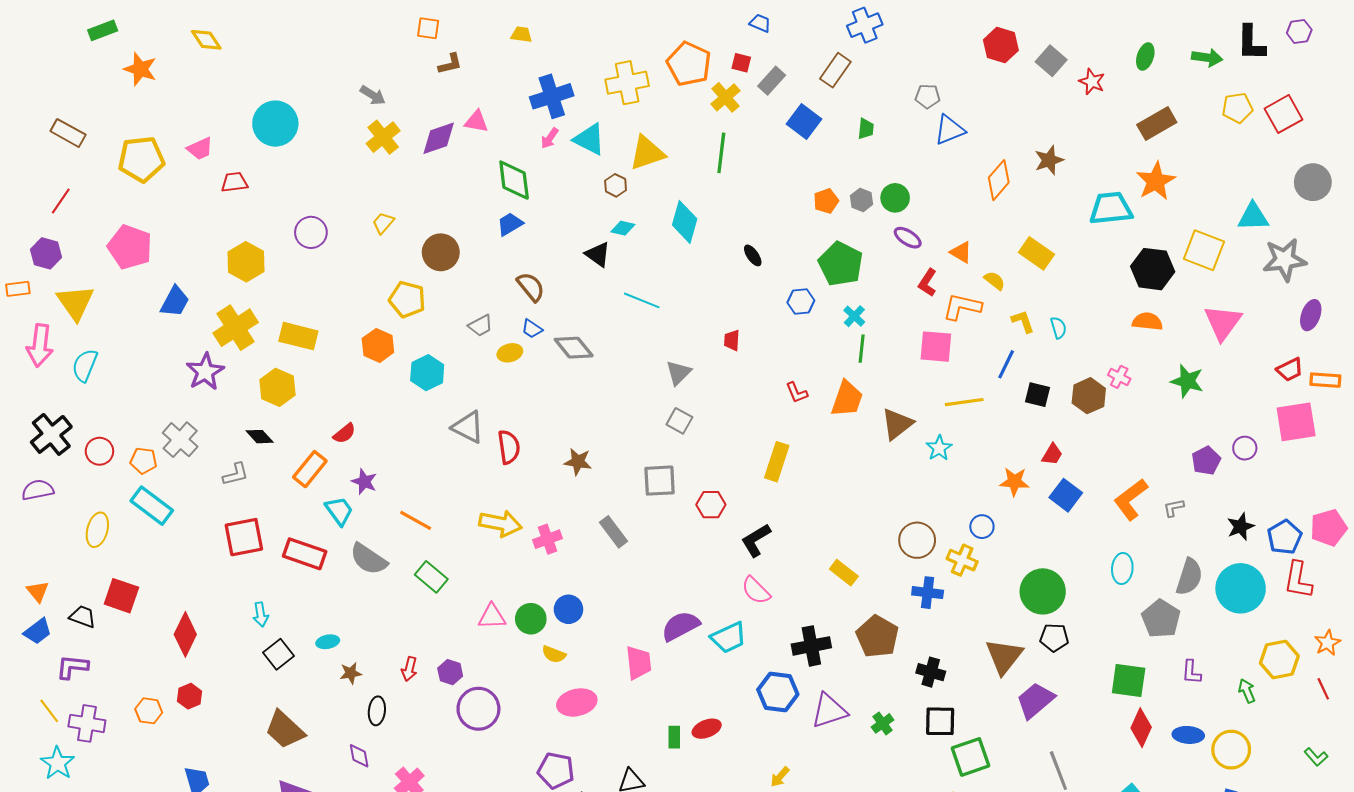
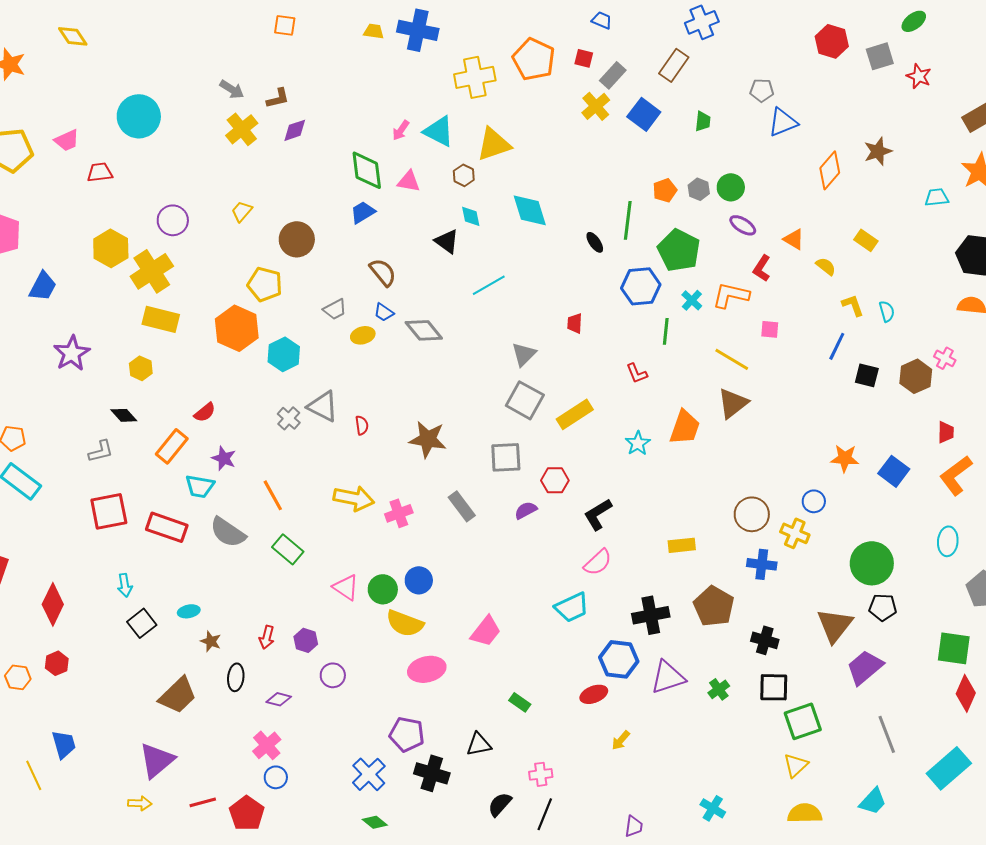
green ellipse: (1145, 57) -> (914, 21), moved, turned 35
gray square: (1051, 61) -> (880, 56), turned 32
brown L-shape: (450, 64) -> (278, 98), moved
blue cross: (552, 96) -> (418, 30), moved, turned 30
yellow cross: (726, 97) -> (596, 106), moved
pink triangle: (476, 121) -> (409, 181), moved
purple diamond: (439, 138) -> (295, 130), size x0.7
green line: (721, 153) -> (628, 220), moved
cyan trapezoid: (1111, 208) -> (937, 197), size x0.6
cyan diamond: (685, 222) -> (530, 210), turned -33
cyan diamond: (623, 228) -> (471, 216), turned 65
yellow rectangle: (1036, 253) -> (866, 240), size x0.7
cyan line: (642, 300) -> (489, 285), turned -52
blue hexagon: (801, 302) -> (641, 286), size x1.5
orange L-shape: (962, 307) -> (731, 295), moved
yellow cross: (236, 328) -> (152, 271), moved
orange hexagon: (378, 345) -> (237, 328), size x1.4
pink square: (936, 347) -> (770, 329), size x0.6
green line: (862, 349) -> (666, 331), moved
yellow hexagon: (277, 387) -> (141, 368), size x0.7
orange trapezoid: (847, 399) -> (685, 427), moved
yellow line: (964, 402) -> (732, 359), moved, turned 39
gray square: (679, 421) -> (525, 400), size x1.5
gray cross: (180, 440) -> (289, 418), moved, size x0.7
red semicircle: (509, 447) -> (362, 425), size x0.6
cyan star: (939, 448) -> (638, 443), moved
red trapezoid: (1052, 454) -> (946, 432), moved, turned -30
brown star: (578, 462) -> (428, 439), size x1.4
yellow rectangle: (777, 462) -> (575, 414), moved, turned 39
cyan trapezoid: (339, 511) -> (200, 486), turned 136
orange line: (416, 520) -> (273, 495), turned 32
yellow rectangle: (844, 573) -> (682, 545), turned -44
pink semicircle: (756, 590) -> (598, 562), turned -88
pink triangle: (492, 617) -> (346, 587), turned 36
purple semicircle: (680, 626) -> (526, 510), moved, size x0.6
yellow semicircle: (554, 654) -> (405, 623), size x1.6
pink trapezoid: (639, 663) -> (486, 631), turned 44
brown star: (351, 673) -> (211, 641), turned 30
purple circle: (478, 709) -> (333, 675), size x0.6
red ellipse: (707, 729) -> (594, 694), moved
brown trapezoid: (285, 730) -> (178, 695), moved, turned -87
green rectangle: (674, 737) -> (520, 702), turned -55
purple diamond: (359, 756) -> (279, 699), moved, turned -65

